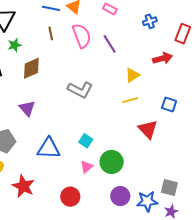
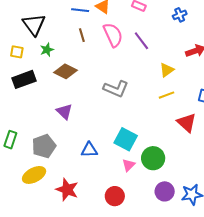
brown diamond: (31, 68) -> (66, 71), turned 55
cyan square: (86, 141) -> (126, 139), size x1.6
blue triangle: (49, 148) -> (89, 150), size x0.7

